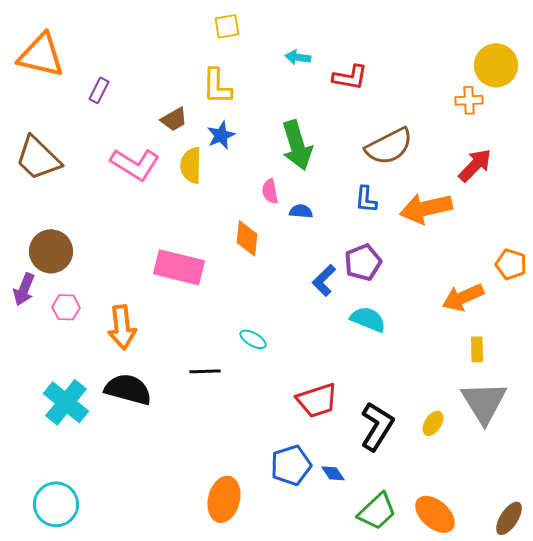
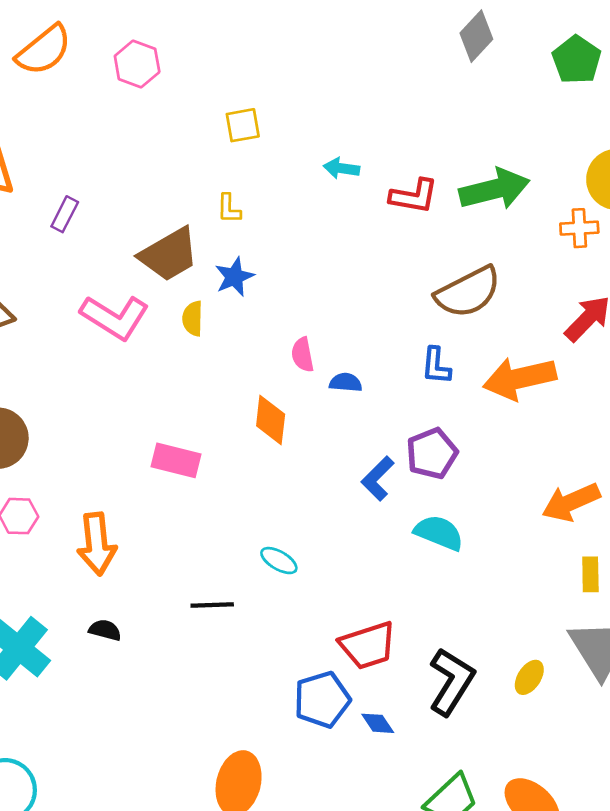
yellow L-shape: (217, 86) -> (229, 209), size x0.6
brown trapezoid: (174, 119) -> (169, 255), size x1.6
green arrow: (297, 145) -> (494, 189), moved, turned -87
yellow semicircle: (191, 165) -> (193, 319), size x0.7
pink rectangle: (179, 267) -> (176, 460), size x0.7
black semicircle: (128, 389) -> (105, 630), size x0.5
blue pentagon: (291, 465) -> (322, 700), moved
blue diamond: (333, 473) -> (378, 723), moved

